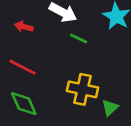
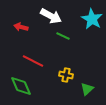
red line: (22, 67) -> (33, 61), moved
yellow cross: (82, 89) -> (66, 75), size x0.6

